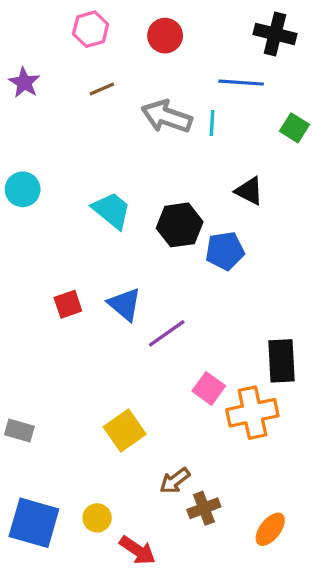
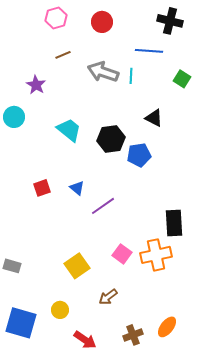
purple star: (24, 83) -> (36, 85), moved
blue triangle: (125, 304) -> (77, 188), size x0.7
pink square: (209, 388) -> (122, 254), moved
brown cross: (204, 508) -> (133, 335), moved
yellow circle: (97, 518) -> (60, 310), moved

